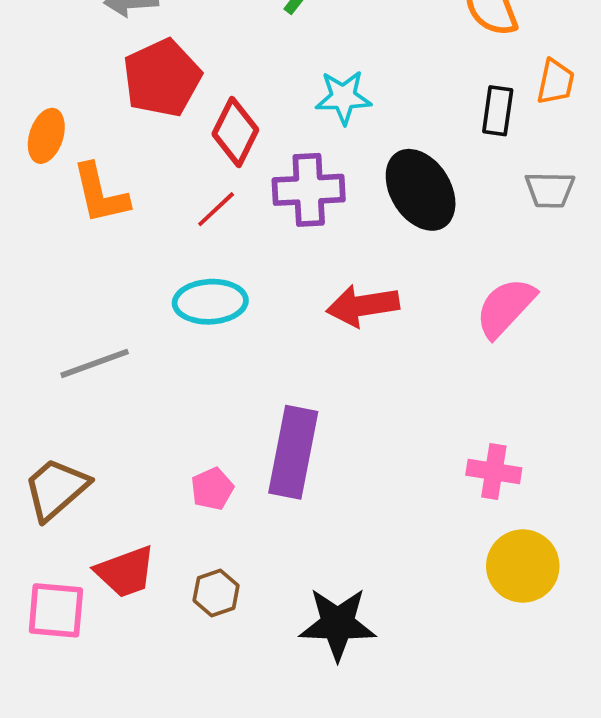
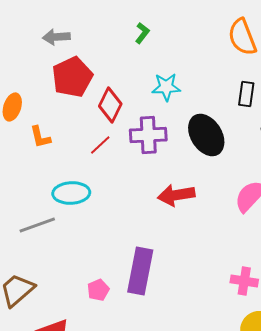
orange L-shape: (100, 194) -> (40, 137), size x0.7
cyan ellipse: (210, 302) -> (71, 193), moved

